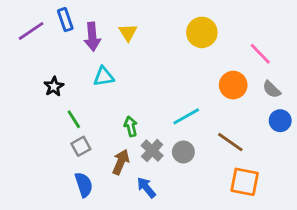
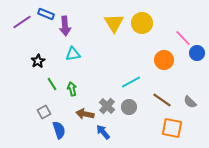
blue rectangle: (65, 20) -> (46, 14), turned -49
yellow triangle: (128, 32) -> (114, 23), moved, size x1.5
gray semicircle: (272, 89) -> (190, 102), moved
blue circle: (280, 121) -> (197, 53), moved
green arrow: (131, 126) -> (72, 89), moved
gray square: (81, 146) -> (44, 112), moved
brown arrow: (121, 162) -> (85, 114), turned -102

